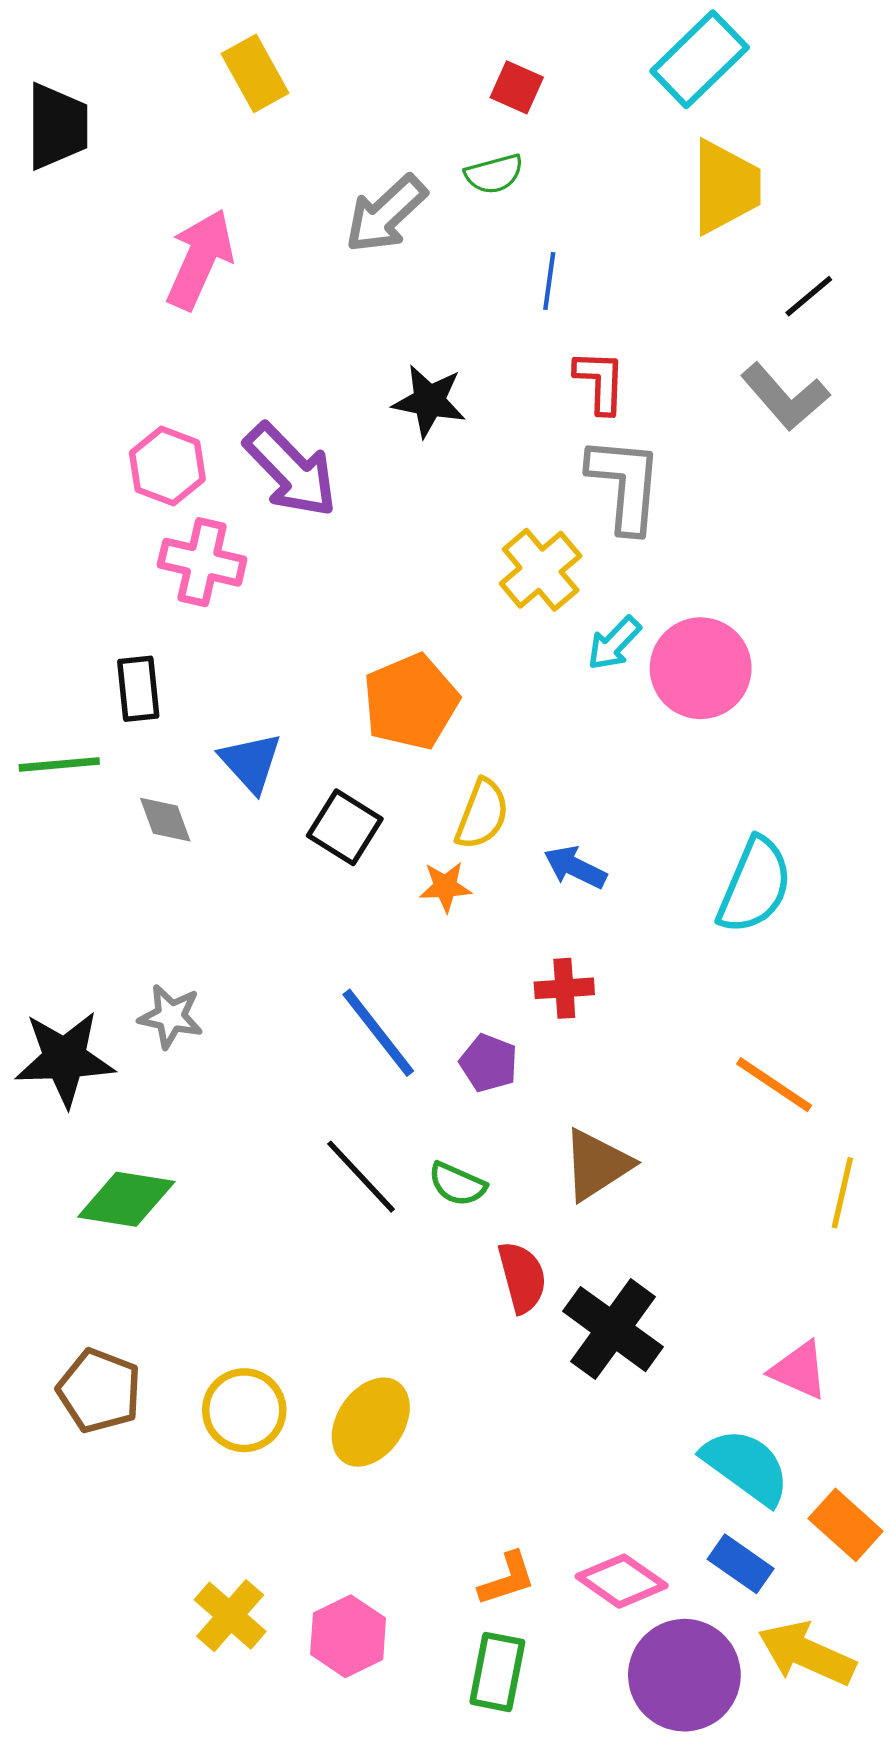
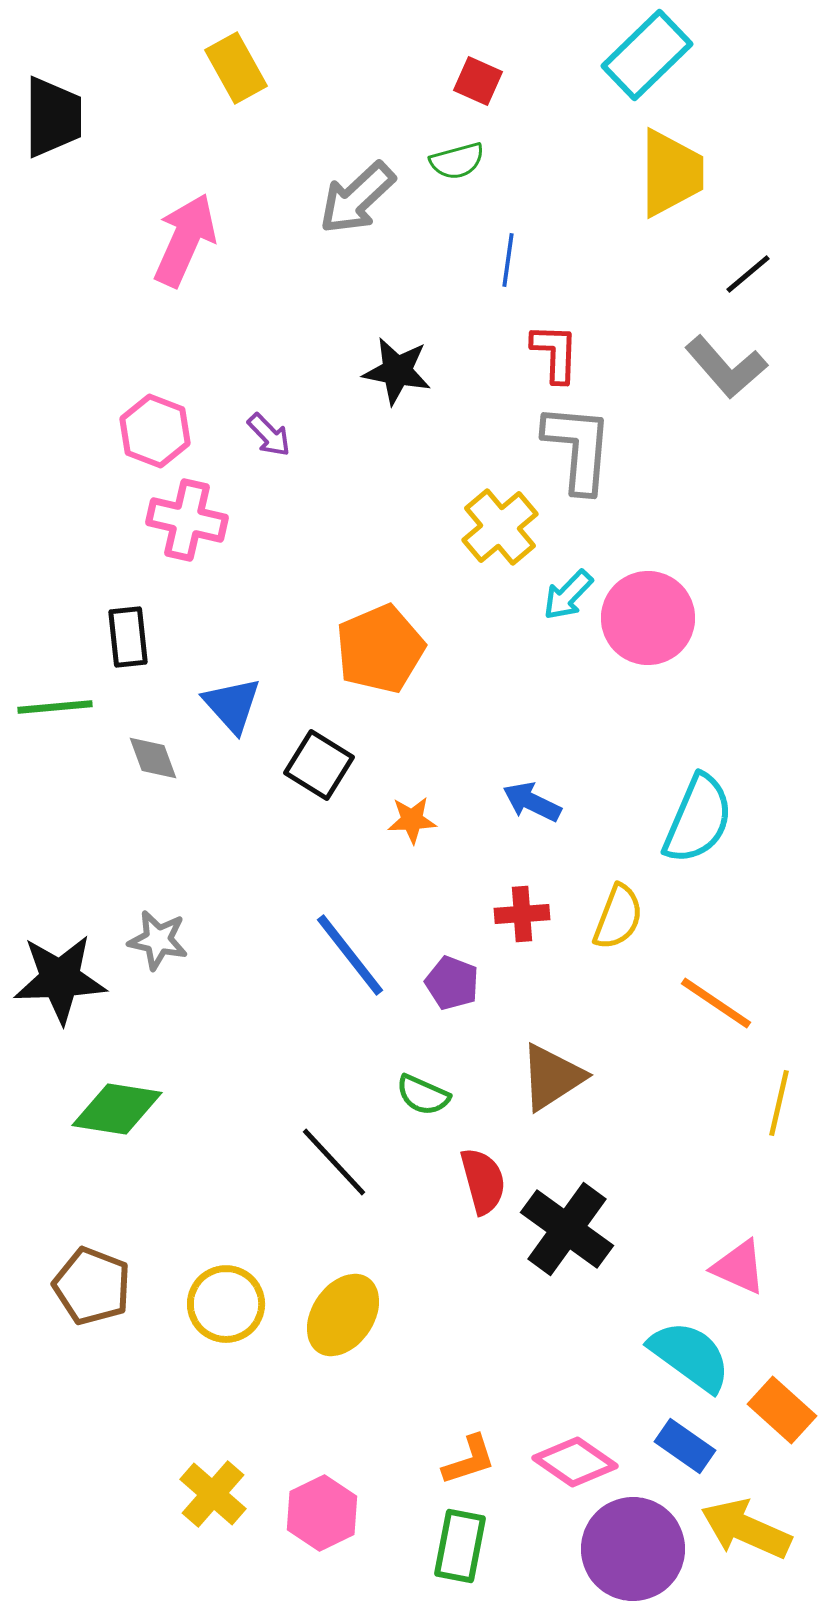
purple arrow: (291, 470) -> (269, 435), size x0.5
yellow semicircle: (482, 814) -> (618, 917), moved
black line: (361, 1177) -> (334, 1162), moved

